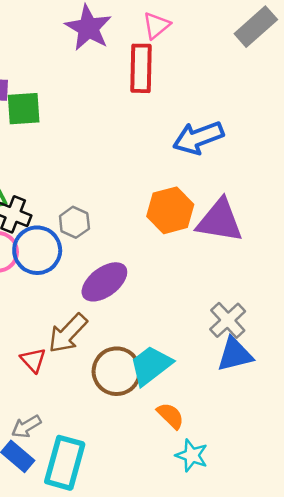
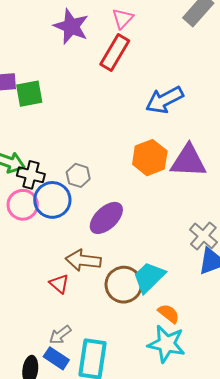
red rectangle: (141, 68) -> (115, 52), turned 36
brown arrow: (68, 333) -> (83, 260), turned 60
cyan star: (192, 455) -> (166, 344), moved, size x1.5

